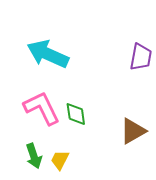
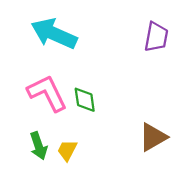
brown triangle: (133, 131) -> (153, 137), moved

